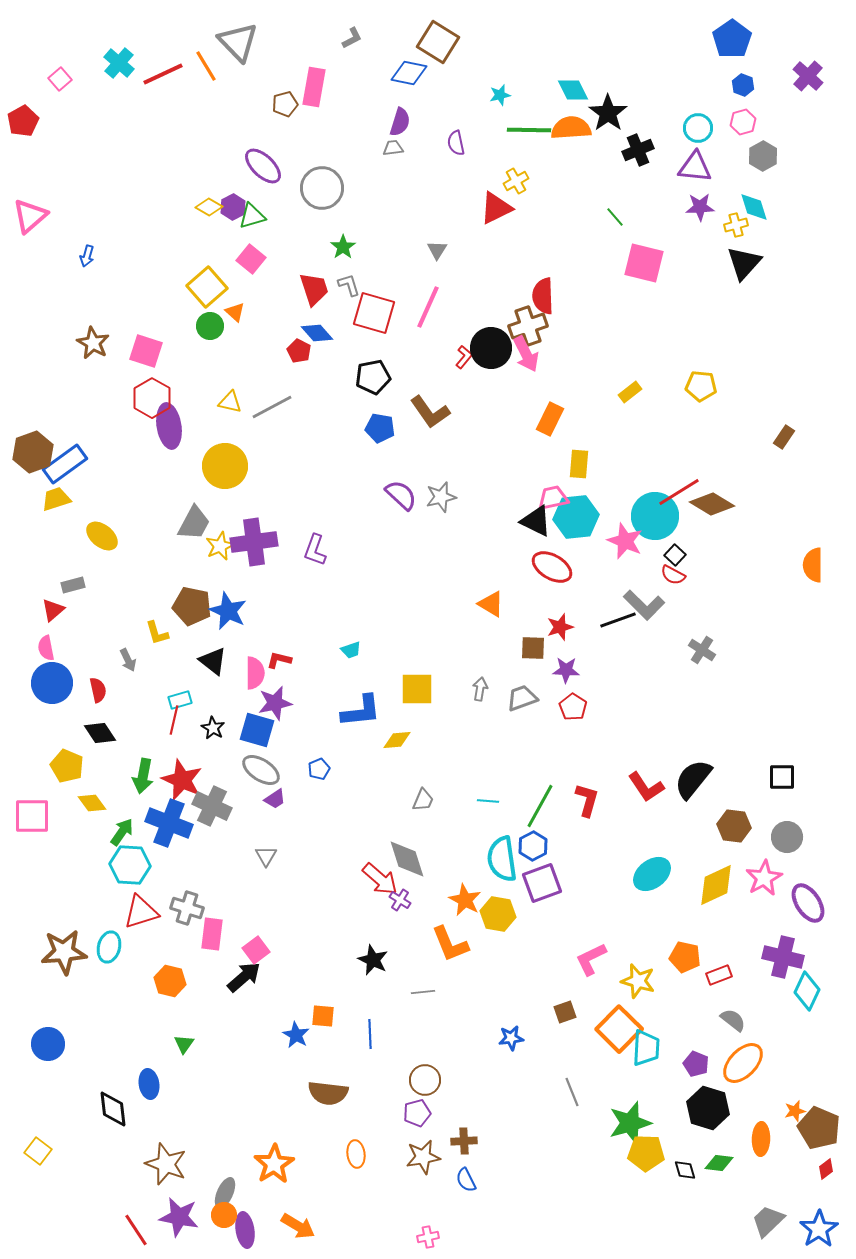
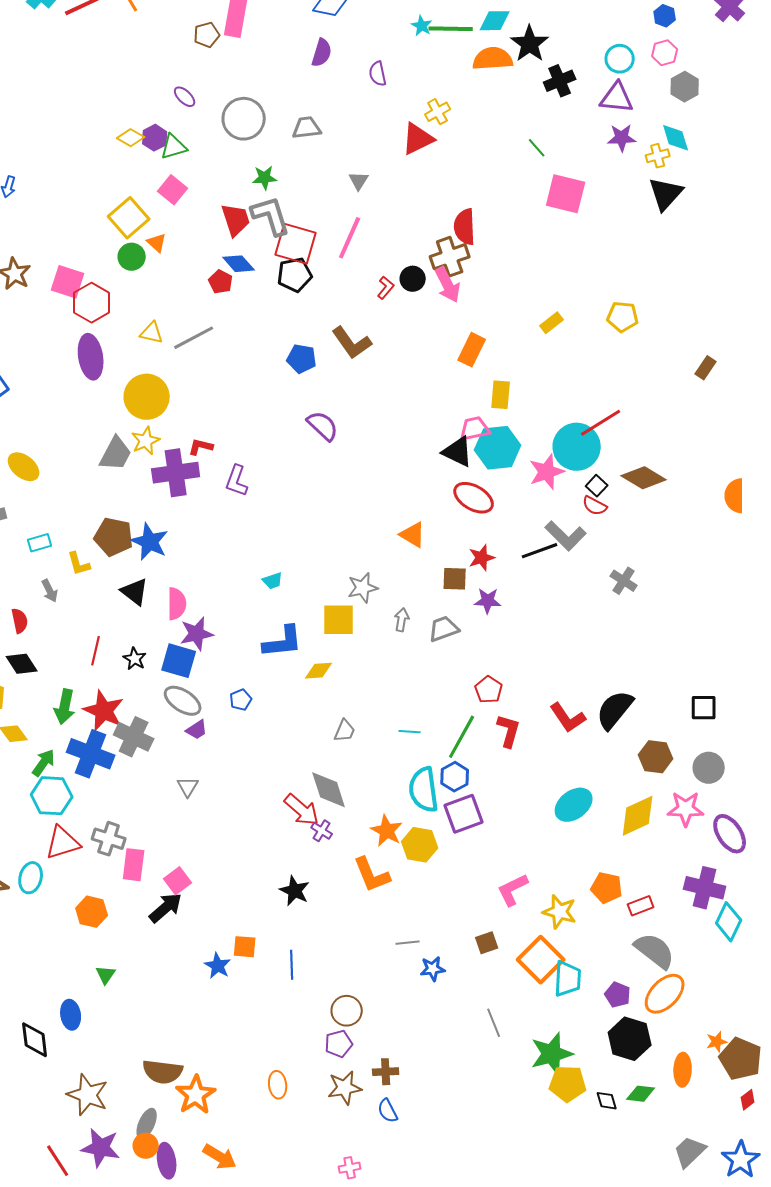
cyan diamond: (573, 90) -> (495, 21), turned -64
cyan star: (500, 95) -> (422, 26), turned -30
green line: (529, 130) -> (451, 29), moved
gray trapezoid: (393, 148) -> (307, 128), moved, size x1.4
purple ellipse: (263, 166) -> (185, 97), size x0.6
green star: (343, 247) -> (265, 178), turned 30
gray L-shape: (349, 285) -> (271, 216), size x1.8
black circle: (491, 348) -> (413, 279), size x0.6
black pentagon: (373, 377) -> (295, 275), moved
red hexagon: (152, 398) -> (92, 303), moved
gray star: (441, 497) -> (363, 588), moved
brown diamond: (712, 504) -> (644, 478), moved
pink star: (625, 541) -> (547, 472), turned 30
yellow star: (220, 546) -> (146, 441), moved
red L-shape: (279, 660) -> (201, 447), moved
cyan rectangle: (180, 700) -> (40, 543), moved
red pentagon: (573, 707) -> (489, 690), moved
pink star: (764, 878) -> (686, 809), turned 30
gray line: (423, 992) -> (408, 943), moved
gray semicircle: (733, 1020) -> (655, 951), size x1.6
brown semicircle: (328, 1093) -> (163, 1072), moved

